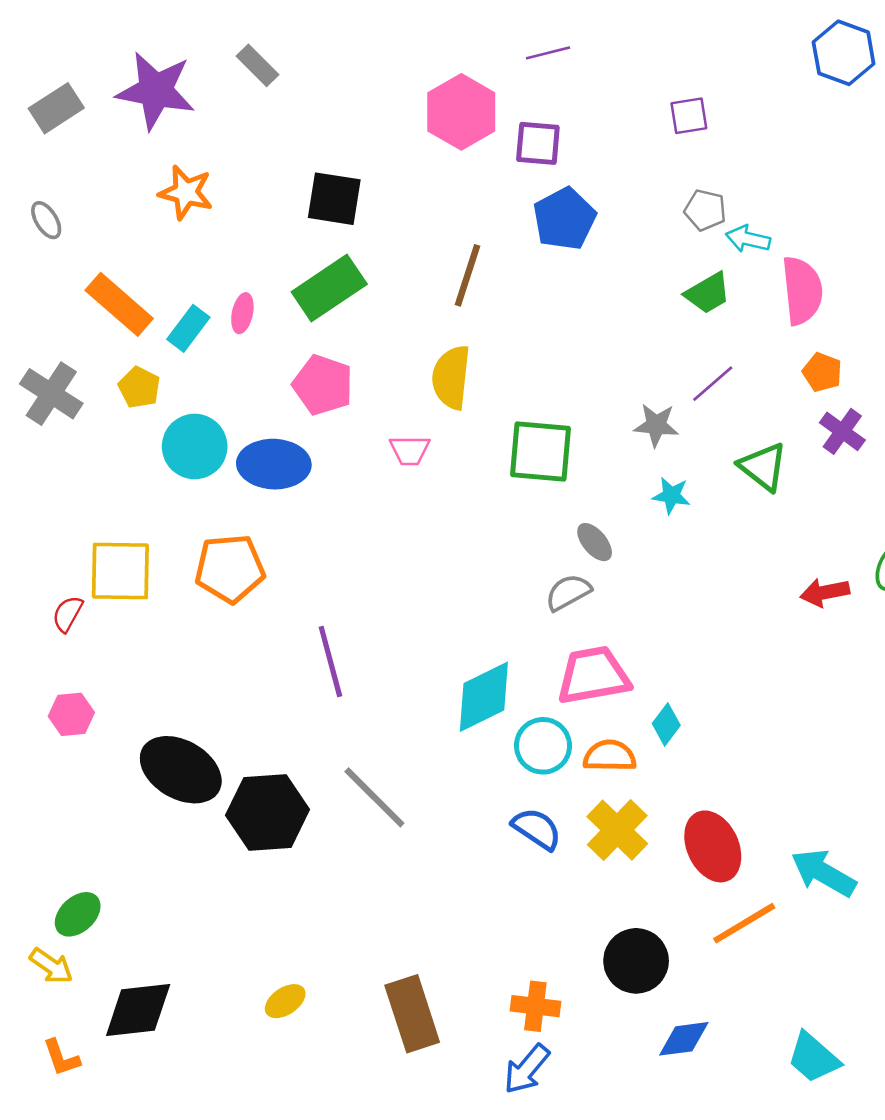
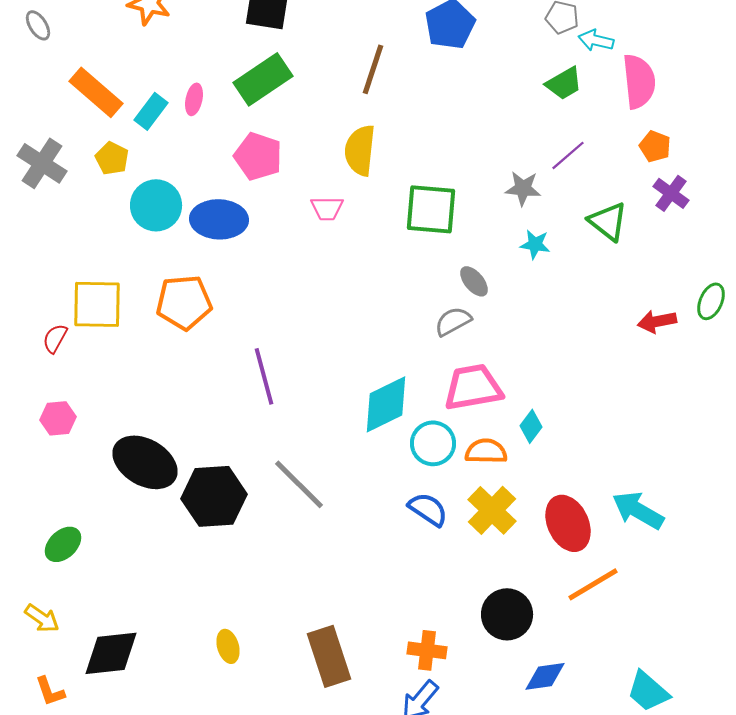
cyan arrow: (823, 873) -> (638, 510), moved
green ellipse: (78, 914) -> (63, 544), moved
yellow ellipse: (285, 1001) -> (228, 646), turned -72

